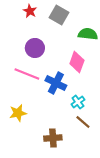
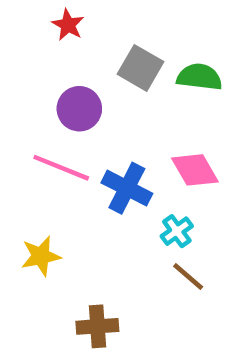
gray square: (59, 15) -> (141, 68), moved
pink diamond: (77, 62) -> (195, 170), moved, turned -50
brown cross: (53, 138) -> (97, 326), moved

